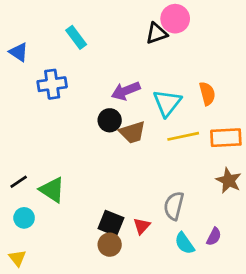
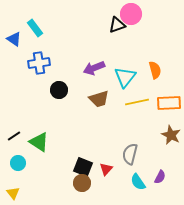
cyan rectangle: (76, 37) -> (35, 28), moved
black circle: (110, 120) -> (59, 90), moved

